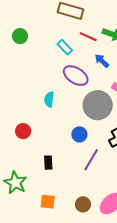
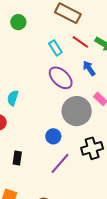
green circle: (20, 36) -> (18, 22), moved
cyan semicircle: (49, 99) -> (13, 98), moved

